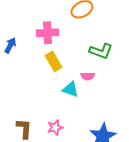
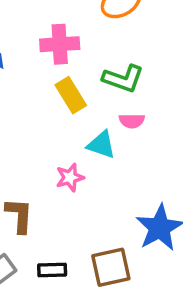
green L-shape: (101, 51) -> (123, 79), moved
pink star: (55, 127) -> (70, 177), moved

